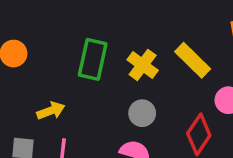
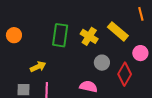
gray circle: (142, 113) -> (102, 63), moved

